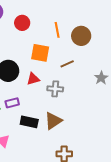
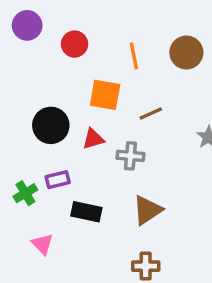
brown circle: (81, 36) -> (186, 53), moved
brown triangle: (53, 121) -> (147, 210), moved

